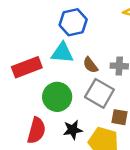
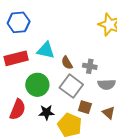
blue hexagon: (73, 22) -> (19, 22), moved

